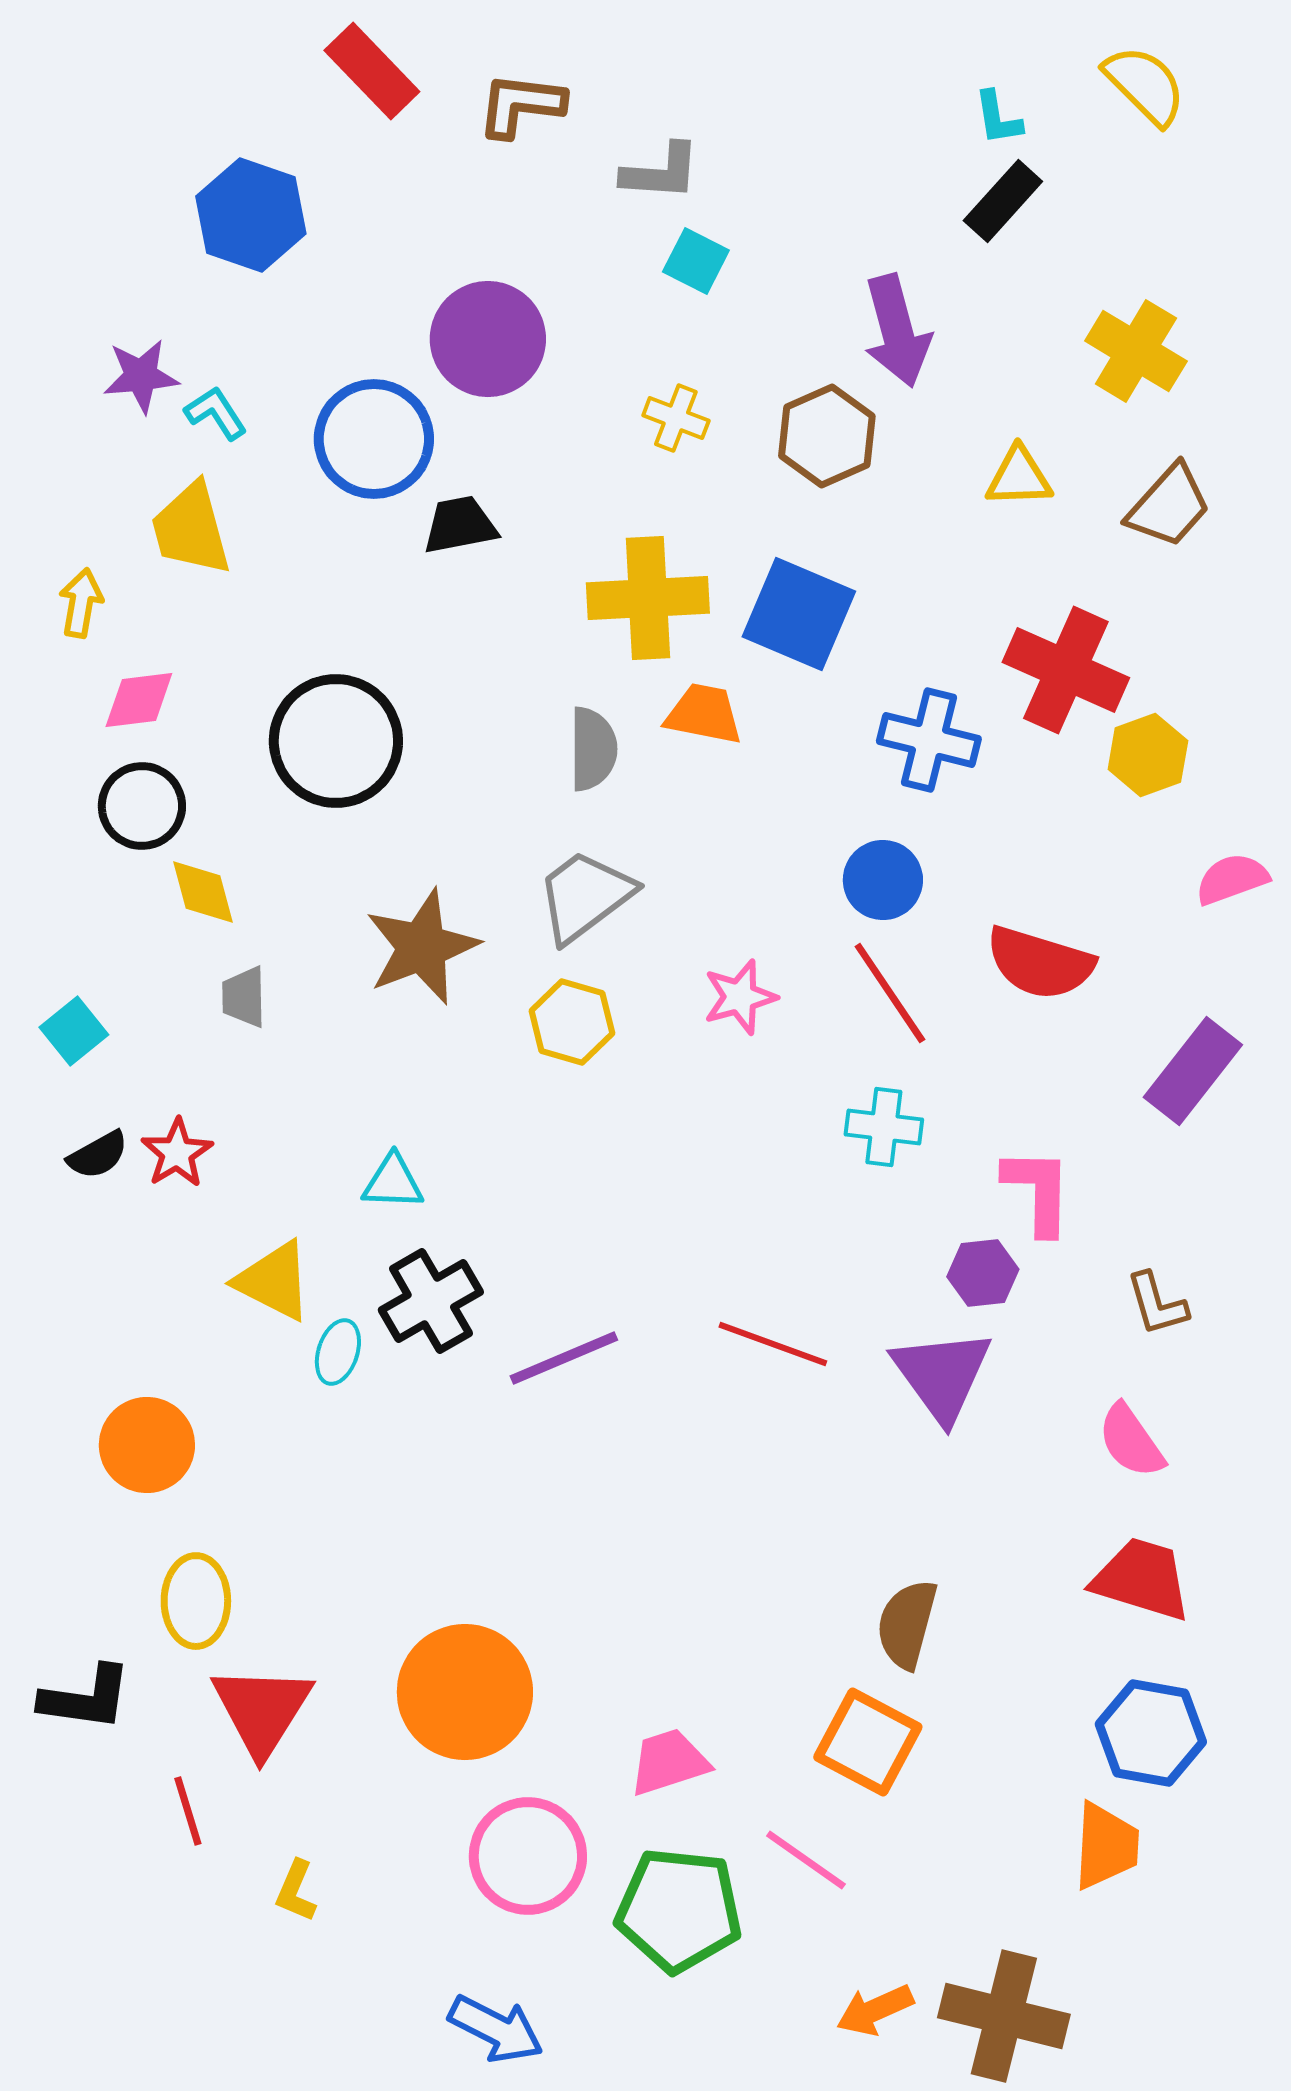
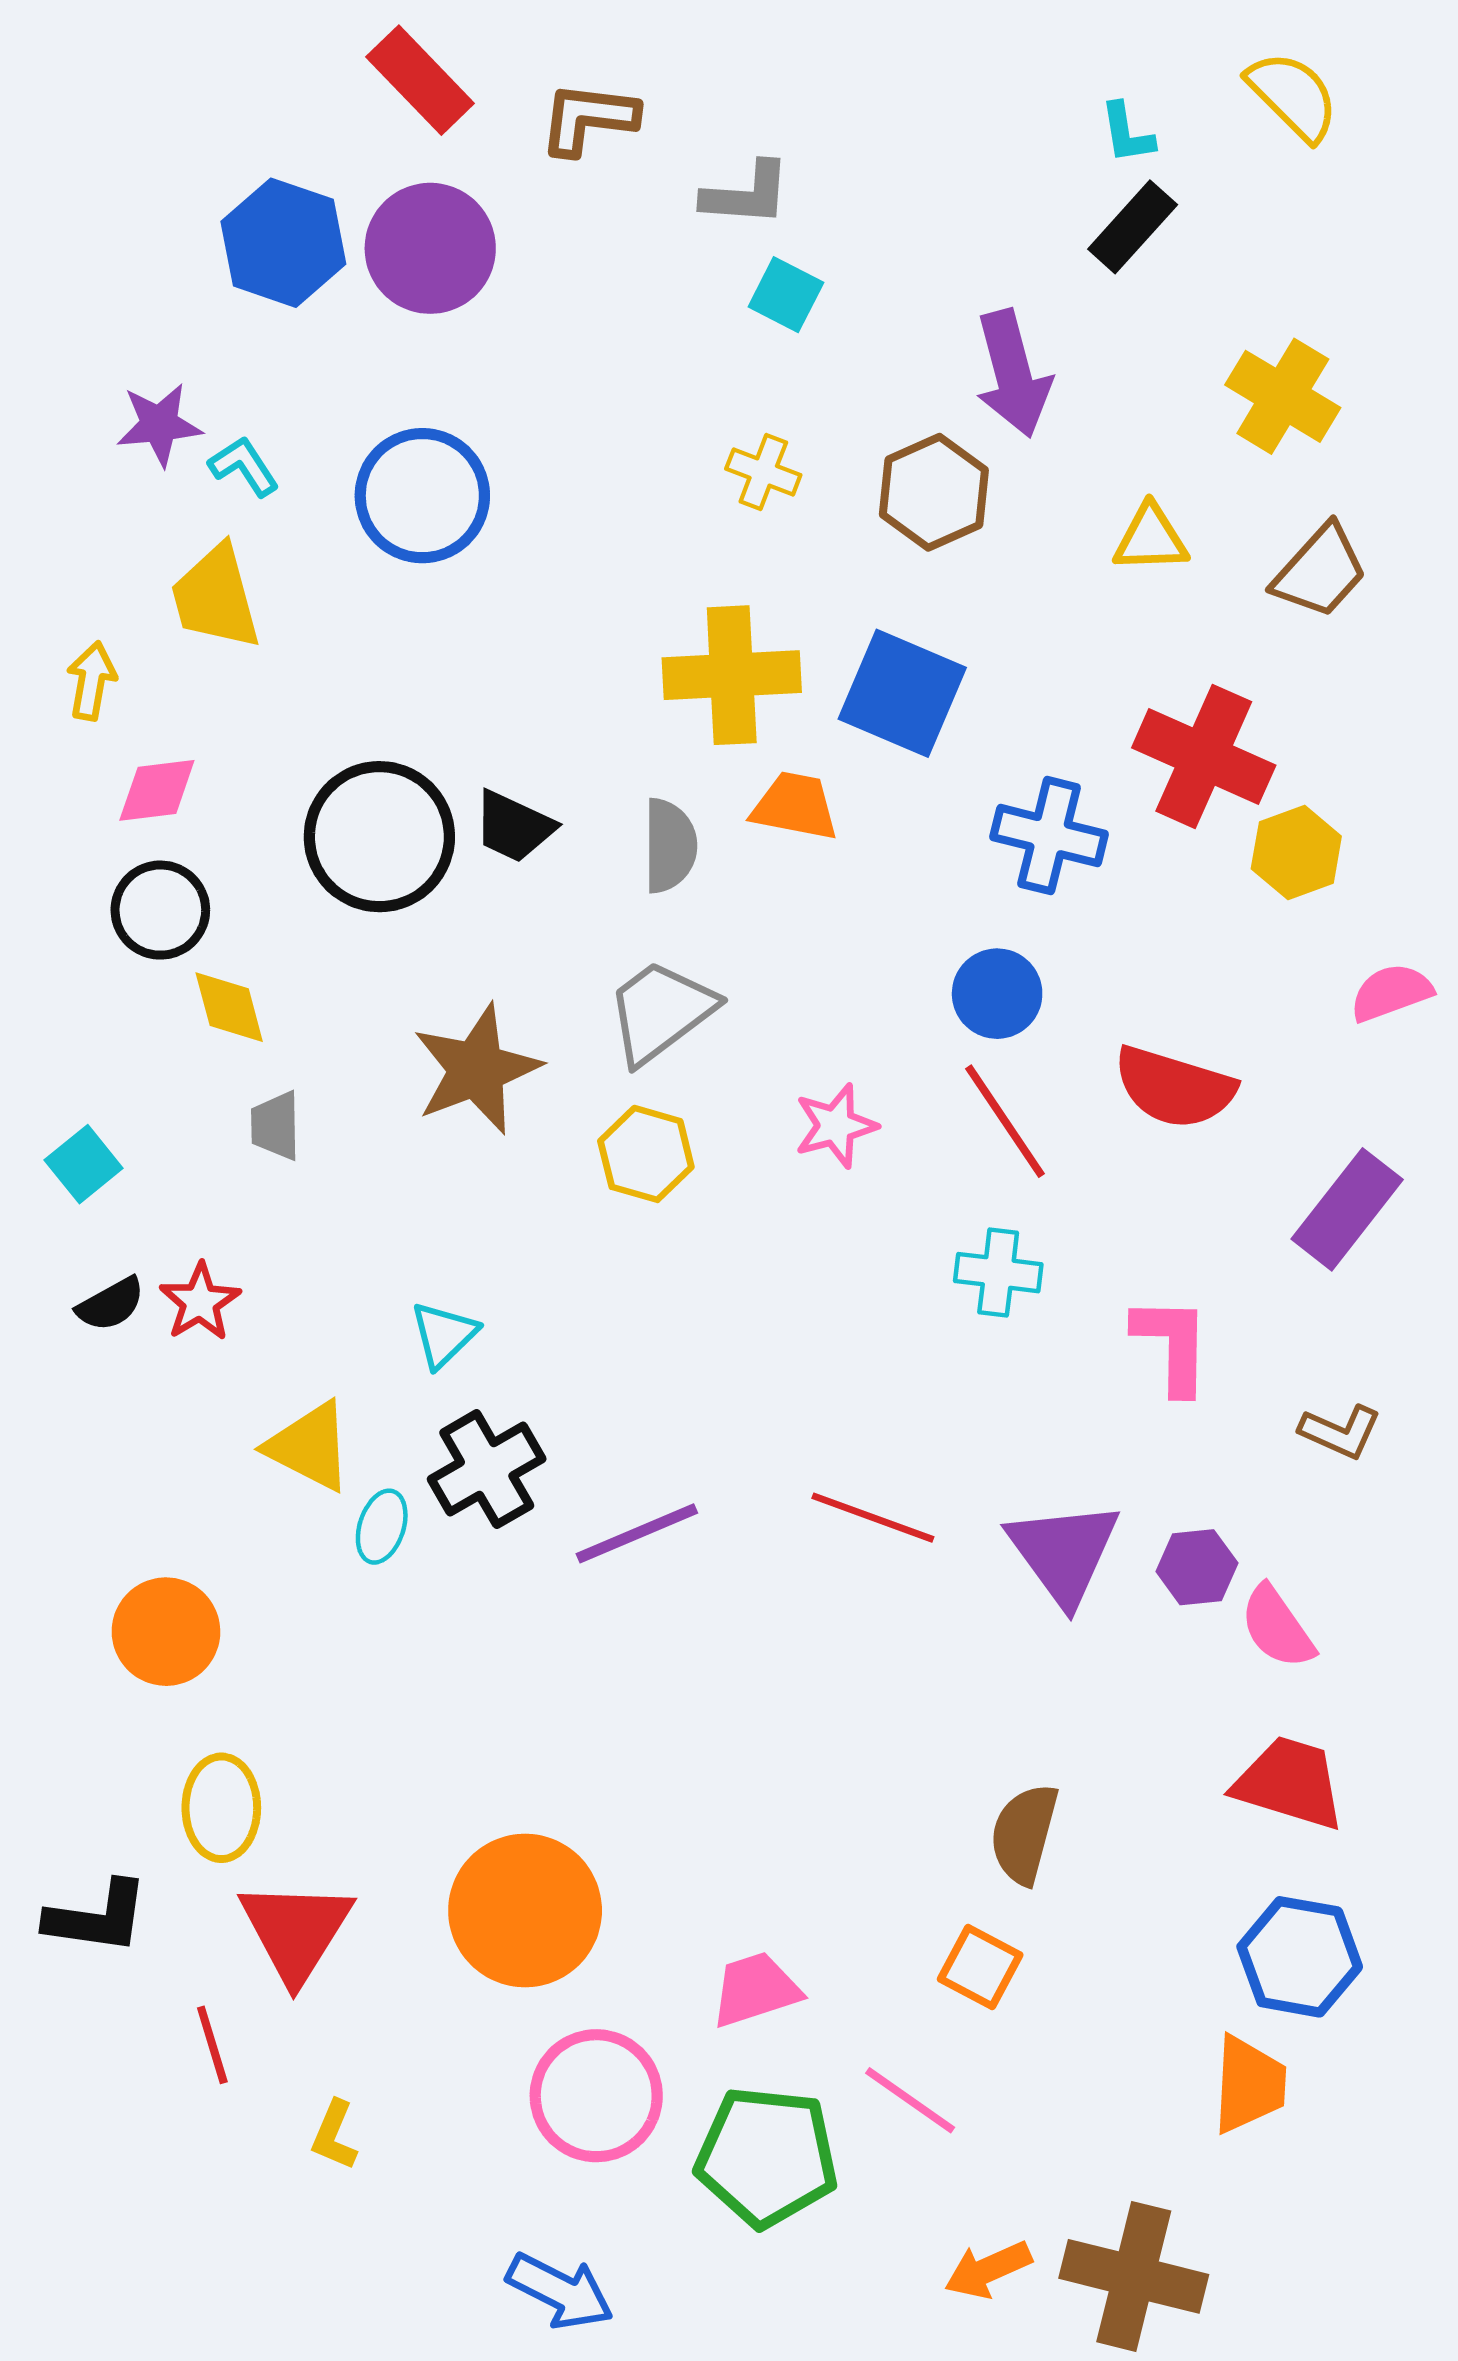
purple circle: (488, 339) -> (430, 248), moved
black trapezoid: (460, 525) -> (514, 826), moved, turned -144
cyan triangle: (393, 1182) -> (444, 1335), turned -46
purple hexagon: (983, 1273) -> (1197, 1567), moved
brown L-shape: (1157, 1304) -> (1340, 1432), moved, turned -50
orange square: (868, 1742) -> (980, 1967), size x0.7

